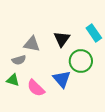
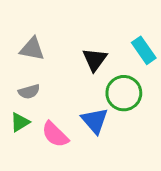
gray triangle: (32, 44) -> (32, 49), moved
green triangle: (13, 80) -> (20, 122), turned -48

